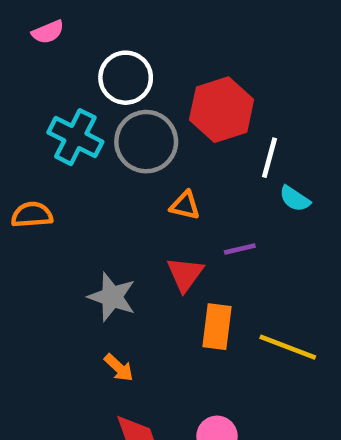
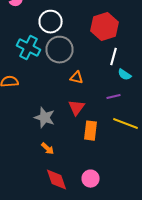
red hexagon: (222, 110) -> (104, 27), moved
purple line: (240, 249) -> (114, 97), moved
yellow line: (288, 347) -> (126, 124), moved

